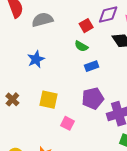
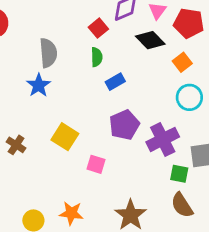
gray semicircle: (42, 20) -> (48, 53), moved, turned 110
green semicircle: (81, 46) -> (97, 57), turned -112
yellow square: (49, 100) -> (65, 137), turned 30

